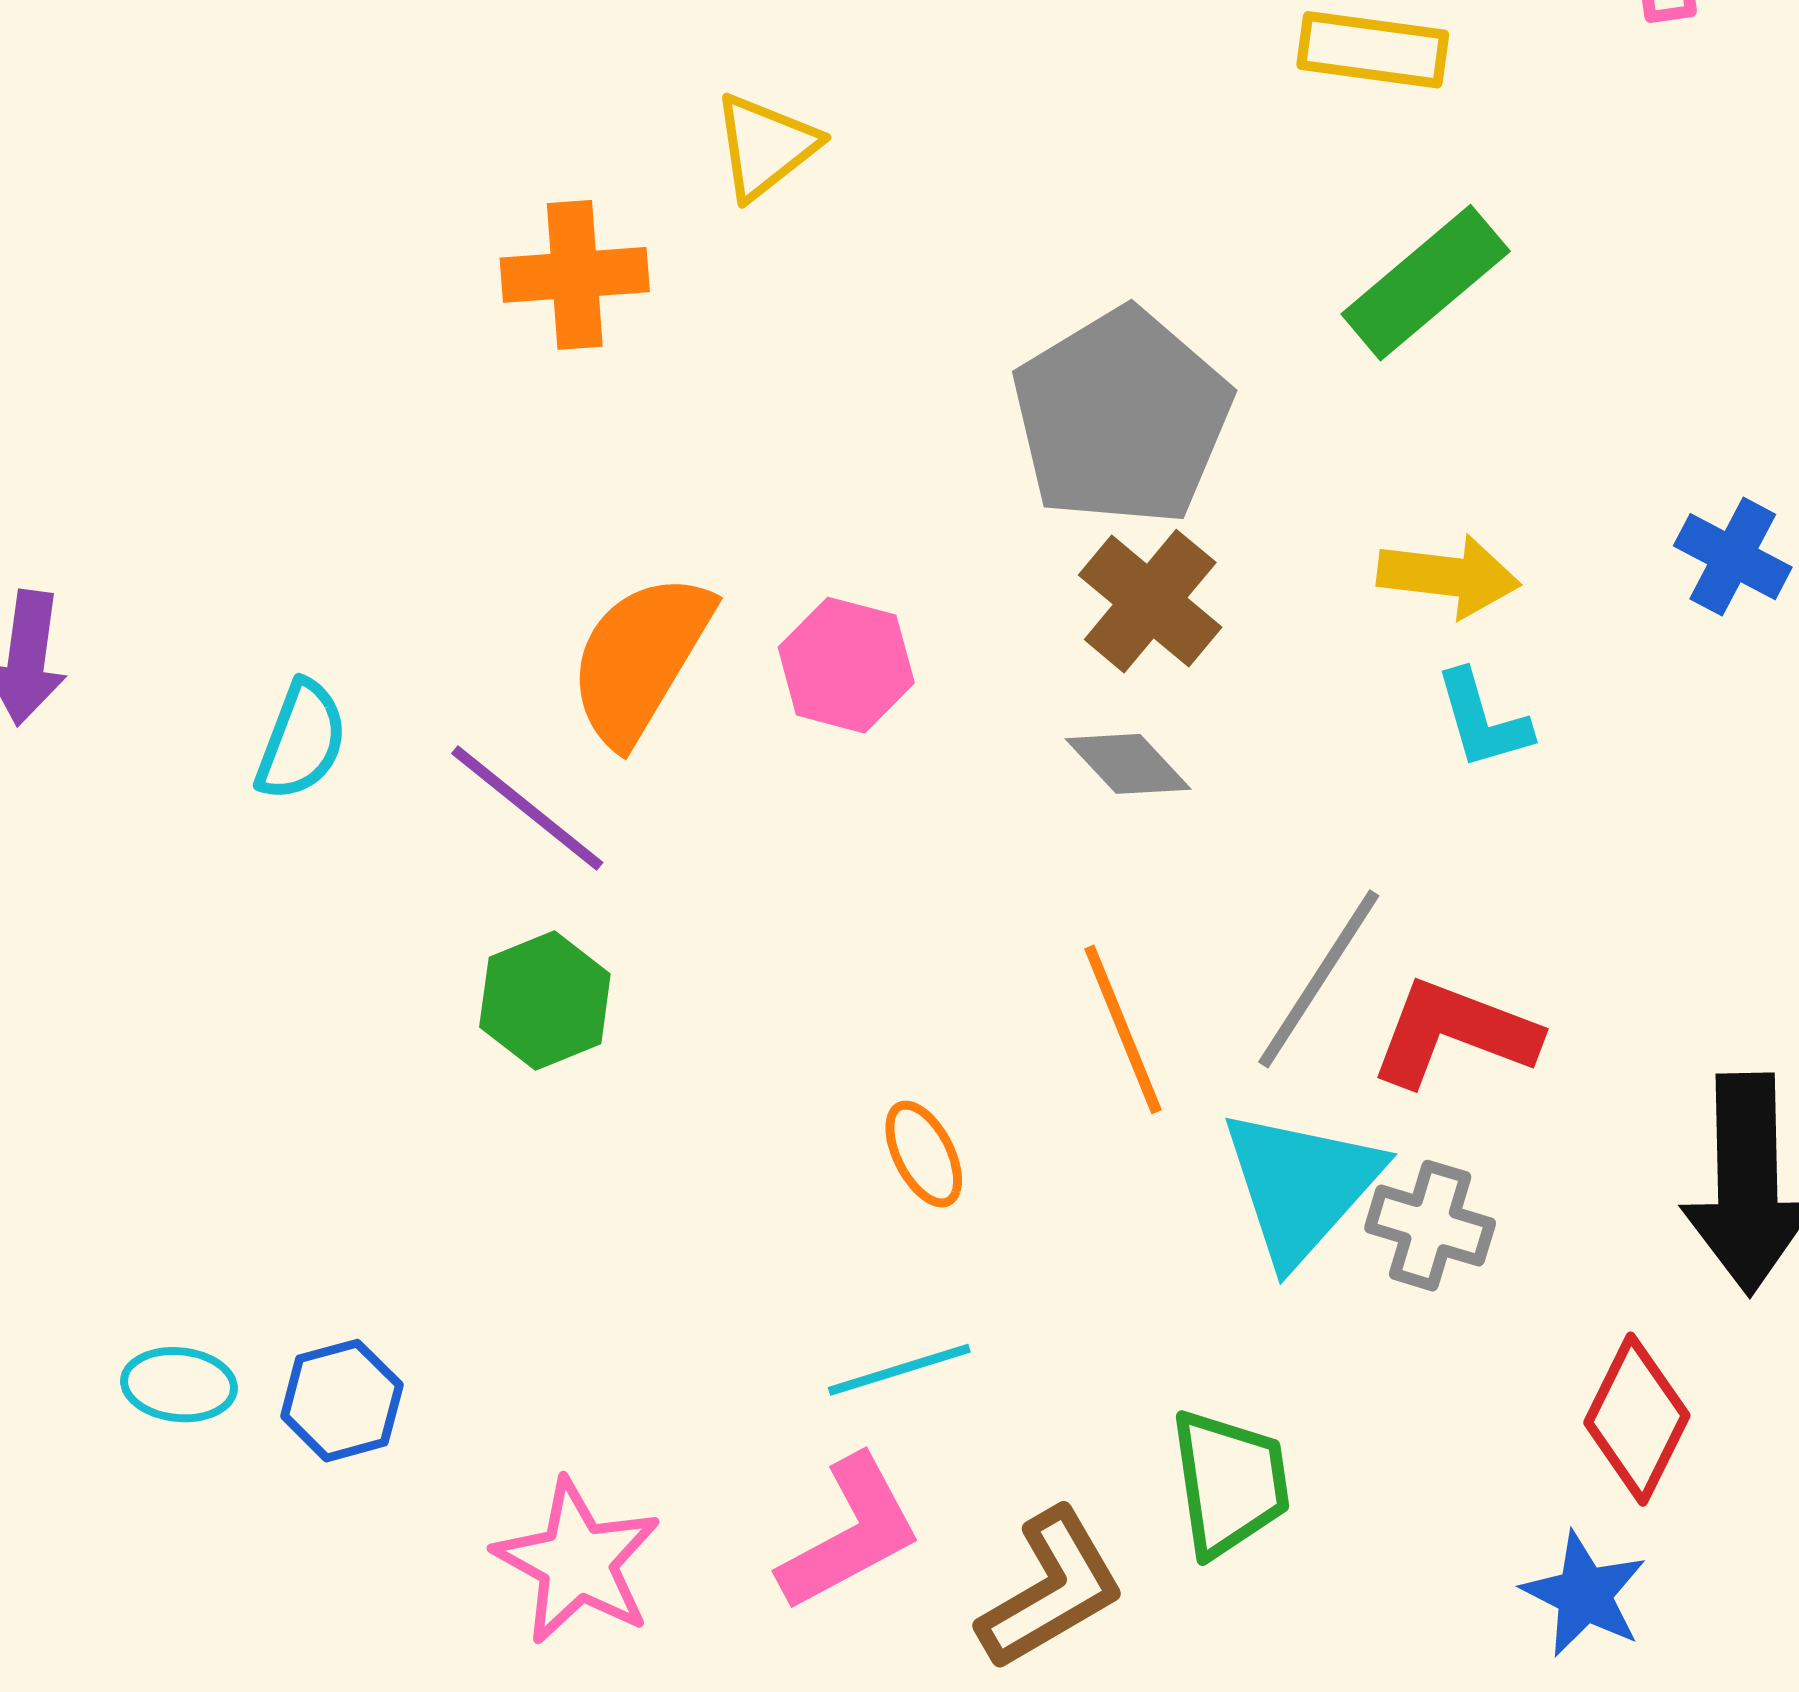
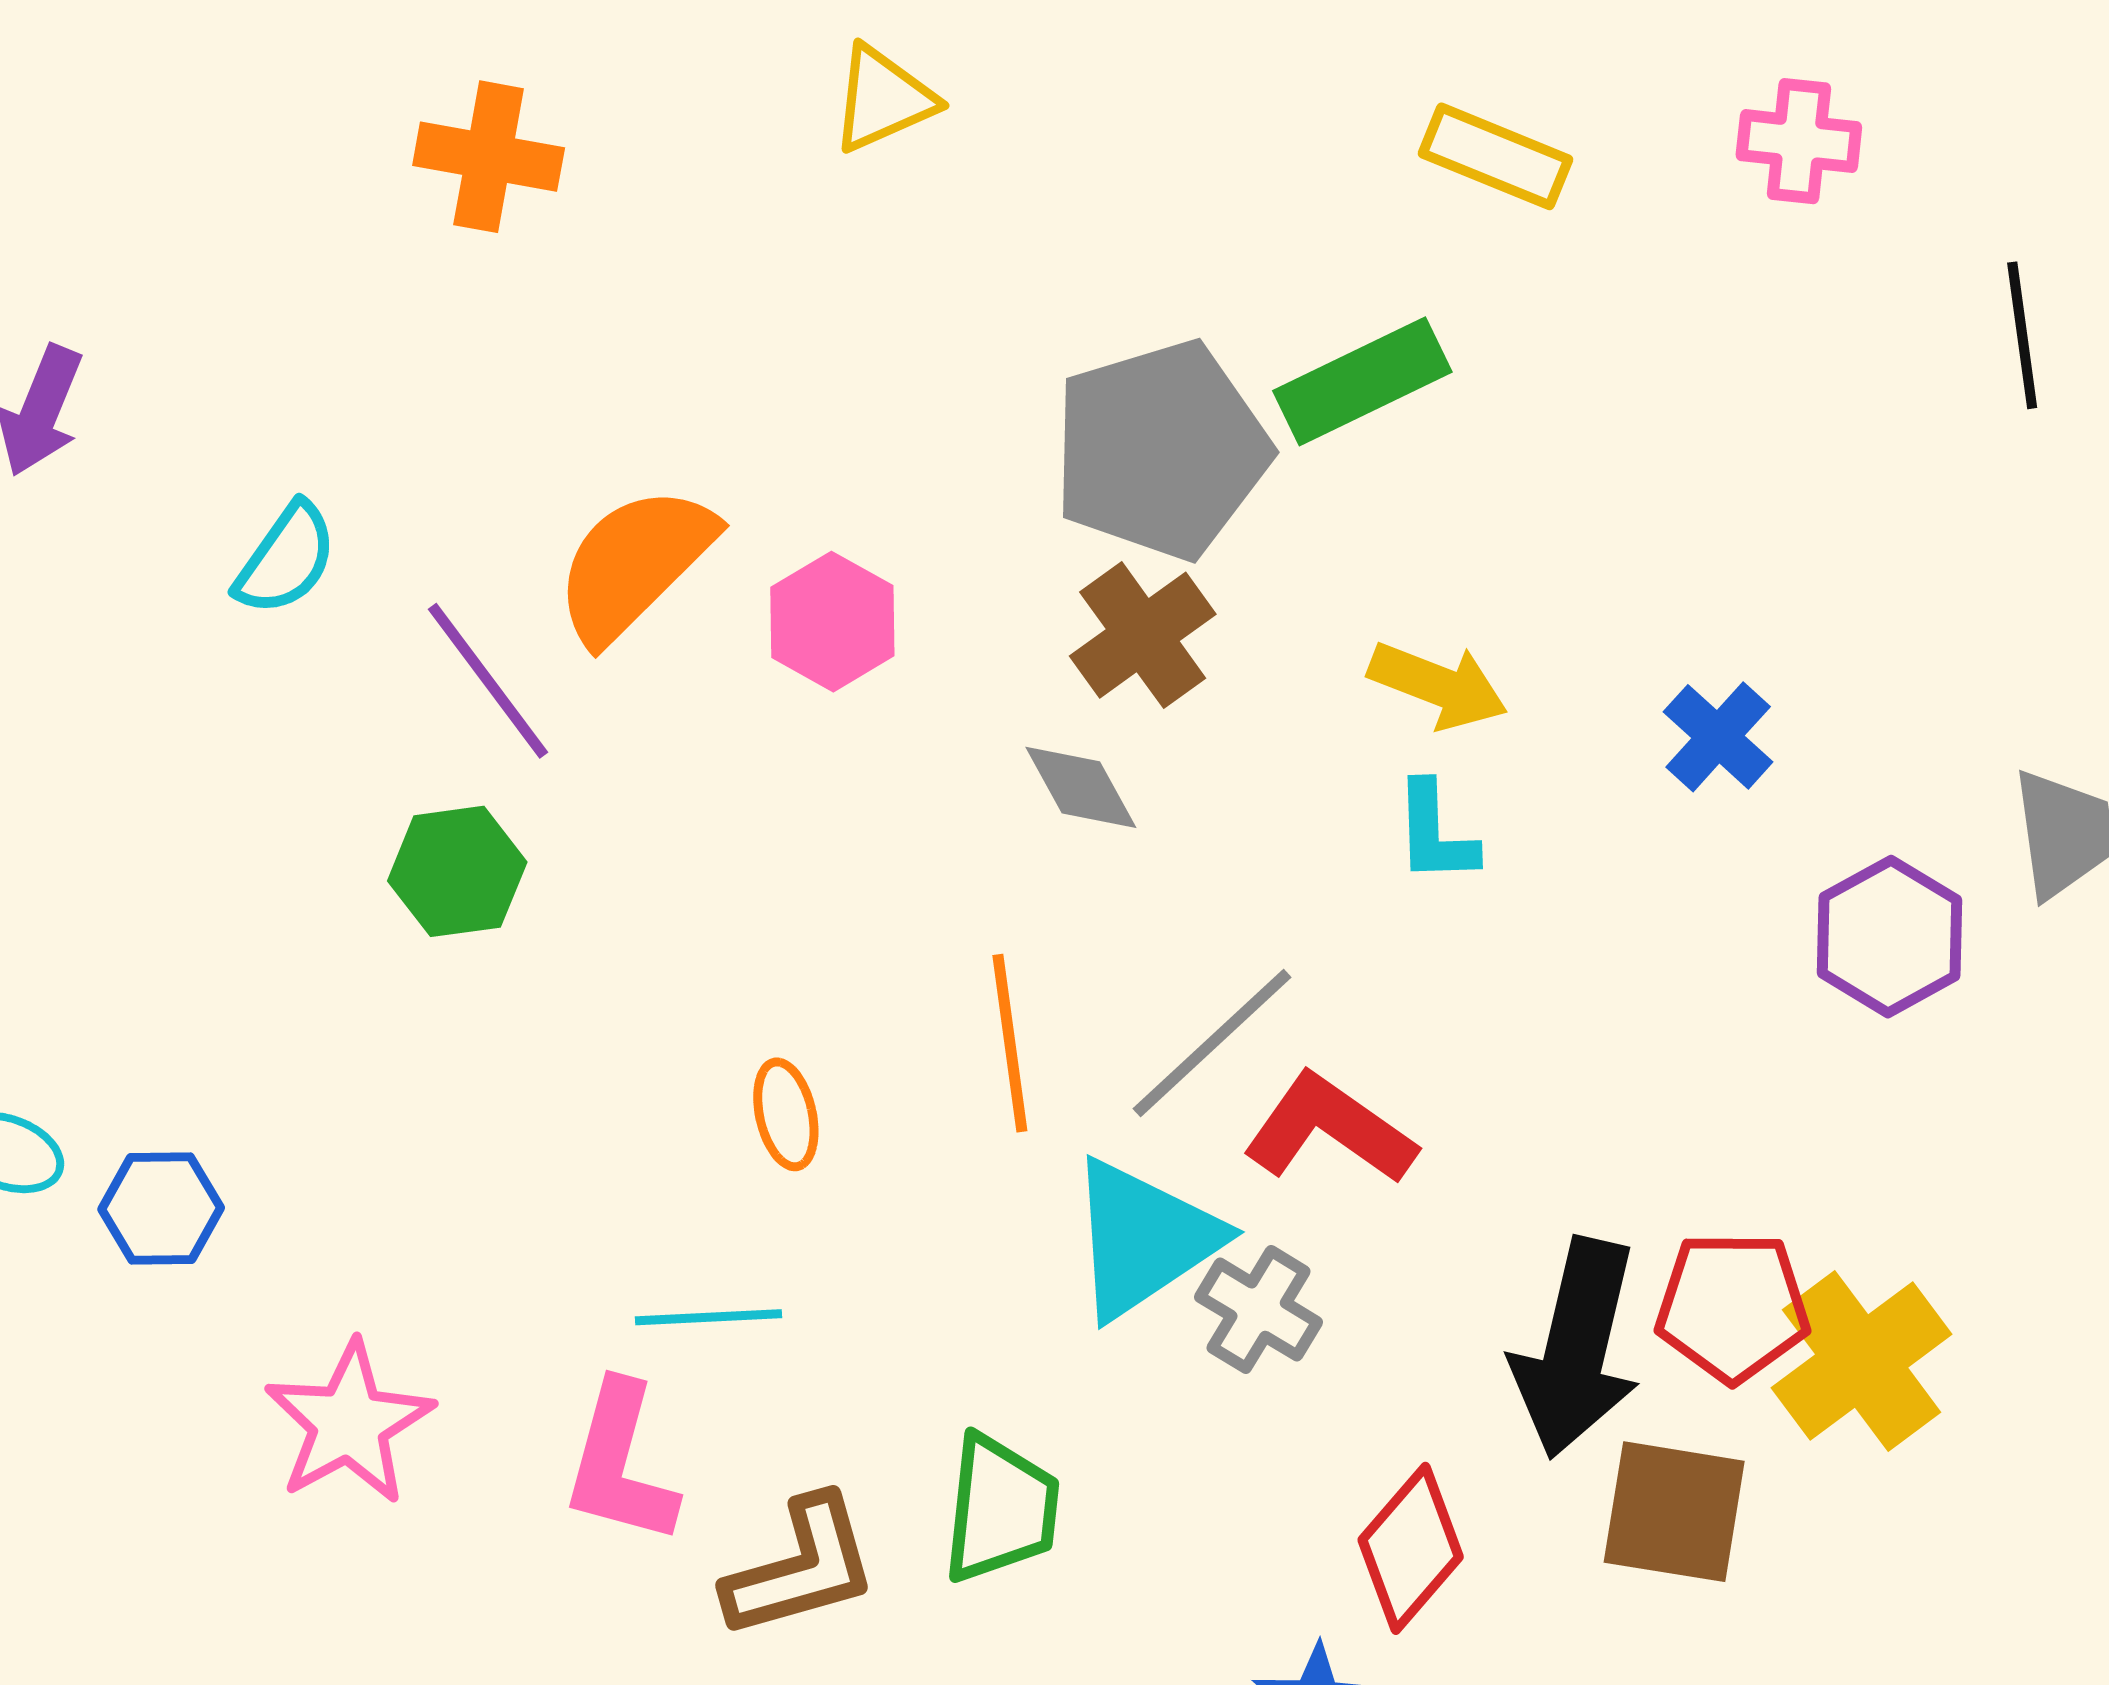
orange cross: (575, 275) -> (489, 157), moved
green rectangle: (1426, 283) -> (1362, 381), moved
pink L-shape: (850, 1533) -> (620, 1464), turned 119

